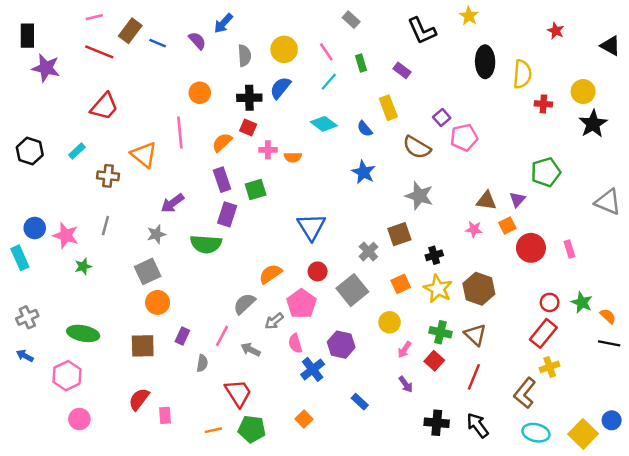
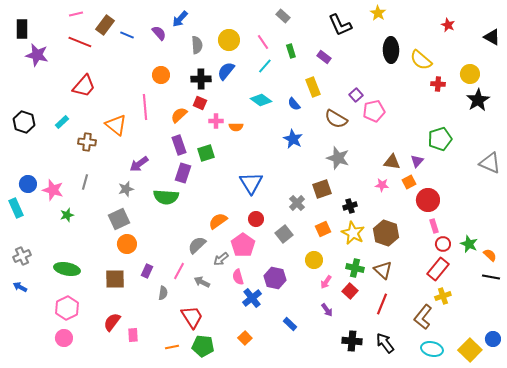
yellow semicircle: (522, 74) -> (421, 60), turned 125
pink rectangle: (569, 249) -> (434, 226), moved
gray square: (352, 290) -> (284, 234), size x0.7
pink hexagon: (67, 376) -> (67, 308), moved

